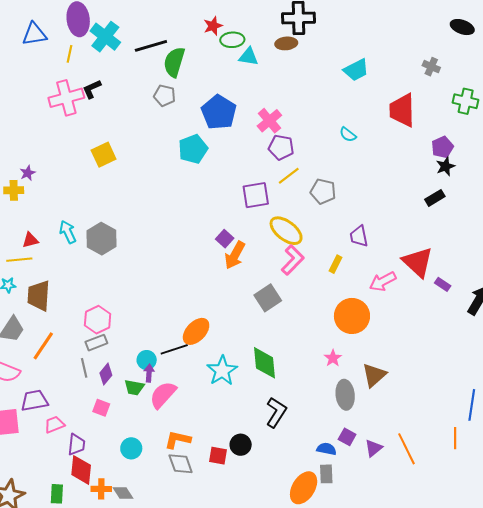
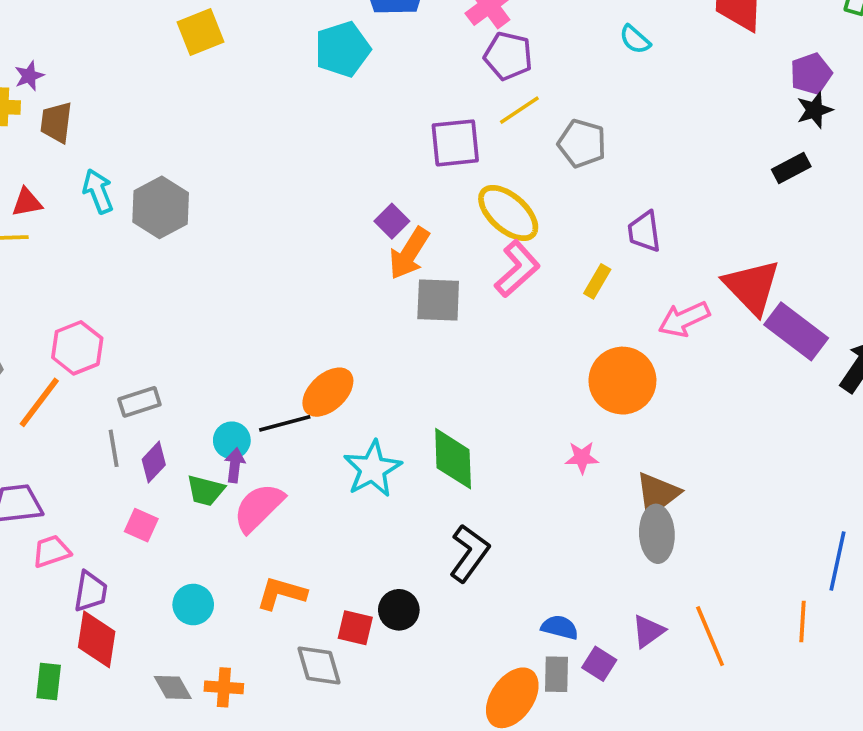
yellow square: (104, 155) -> (200, 32), moved
purple rectangle: (443, 284) -> (796, 331), size x2.0
brown trapezoid: (39, 296) -> (56, 122), moved, size x0.7
gray square: (268, 298) -> (438, 300), moved, turned 32
pink hexagon: (98, 320) -> (77, 348), moved
pink star: (333, 358) -> (582, 458), turned 30
gray ellipse: (345, 395) -> (657, 534), moved
purple square: (347, 437) -> (599, 664), moved
gray diamond: (181, 464) -> (319, 666), moved
orange cross: (101, 489) -> (224, 687), moved

